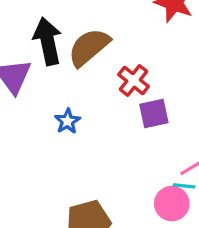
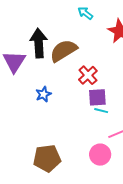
cyan line: (184, 186) -> (101, 111), moved

